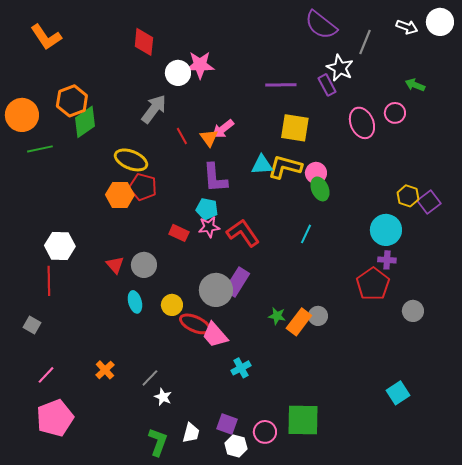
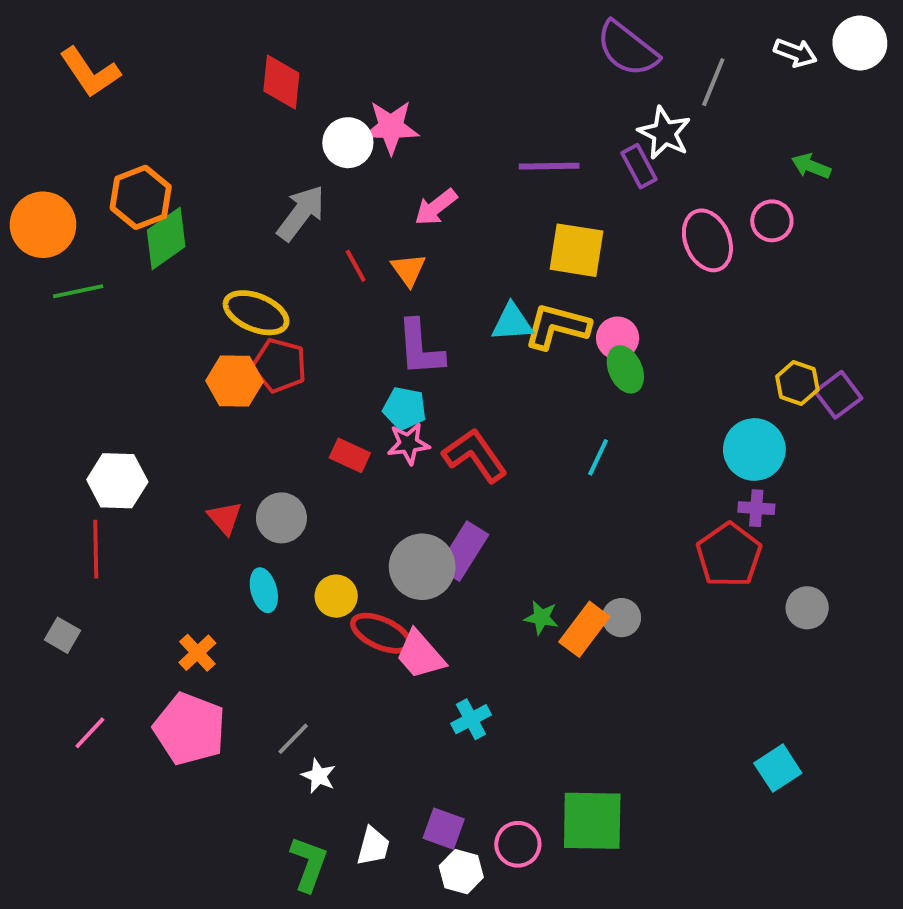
pink arrow: (223, 129) -> (436, 207), moved
orange cross: (105, 370) -> (197, 653), moved
pink pentagon: (55, 418) -> (190, 729), moved, turned -30

